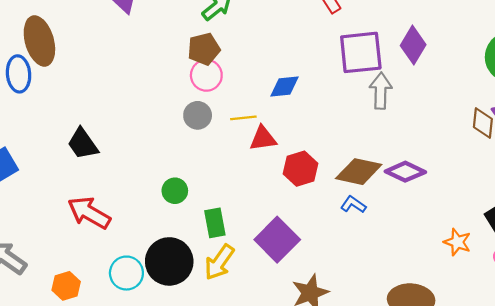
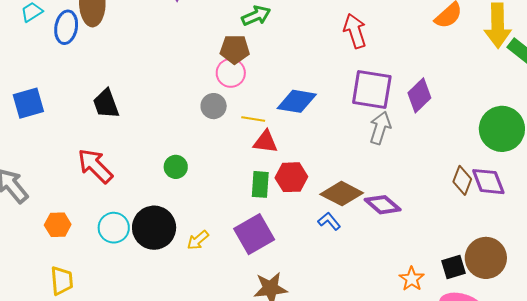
blue diamond: (285, 86) -> (297, 101), size x1.4
green rectangle: (215, 223) -> (260, 184), moved
yellow arrow: (219, 262) -> (198, 240), size x0.7

